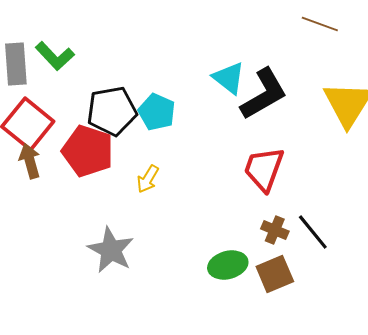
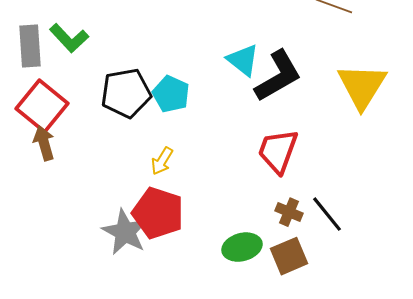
red pentagon: (88, 151) -> (158, 213), moved

